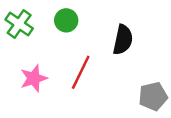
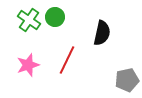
green cross: (19, 24) -> (29, 20), moved

